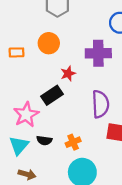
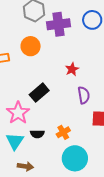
purple cross: (98, 53) -> (58, 24), moved
red star: (68, 74) -> (72, 69), moved
purple semicircle: (100, 104) -> (84, 95), size x0.7

